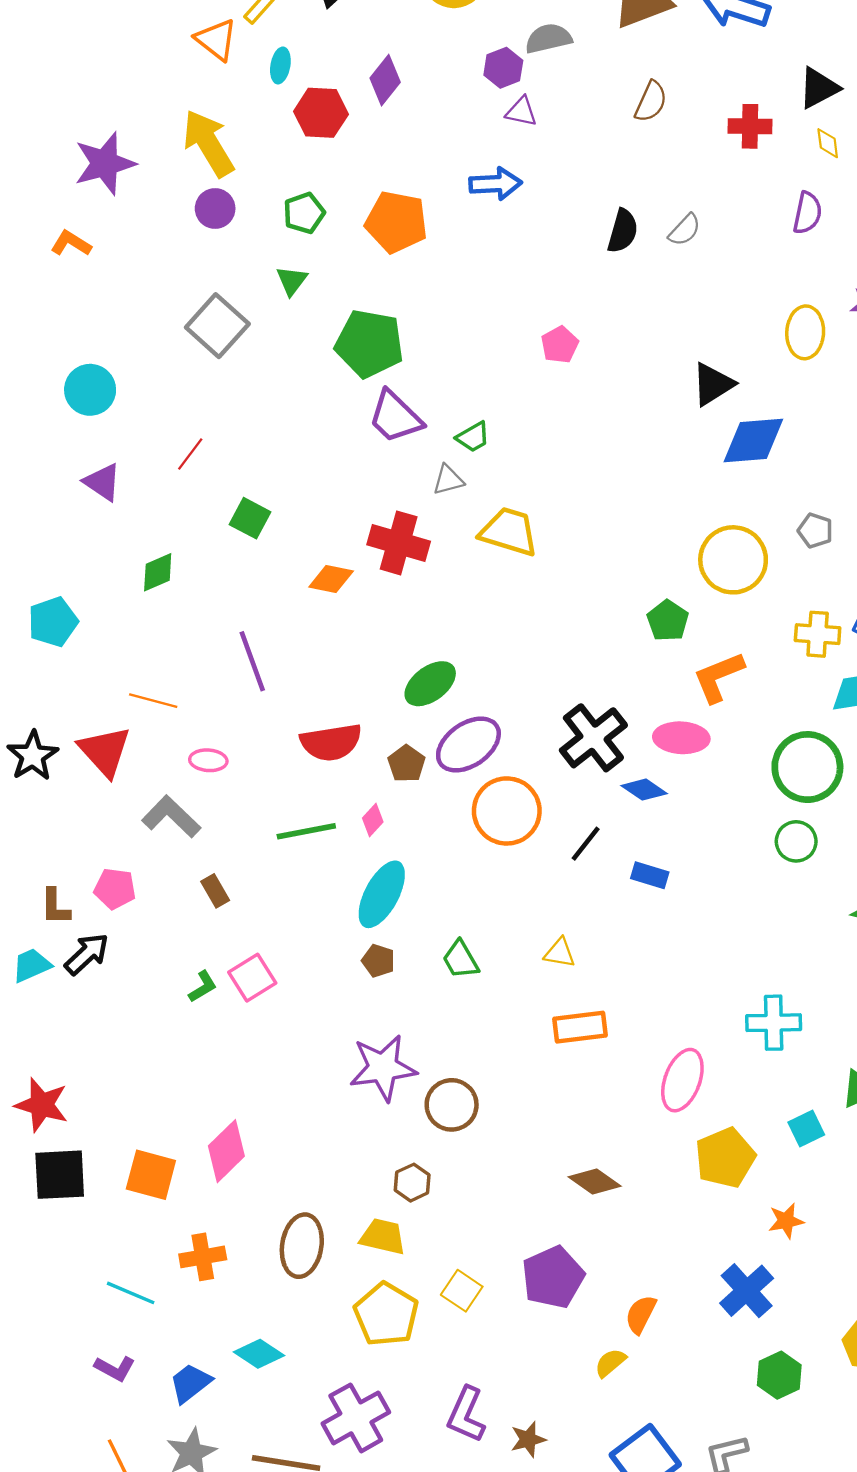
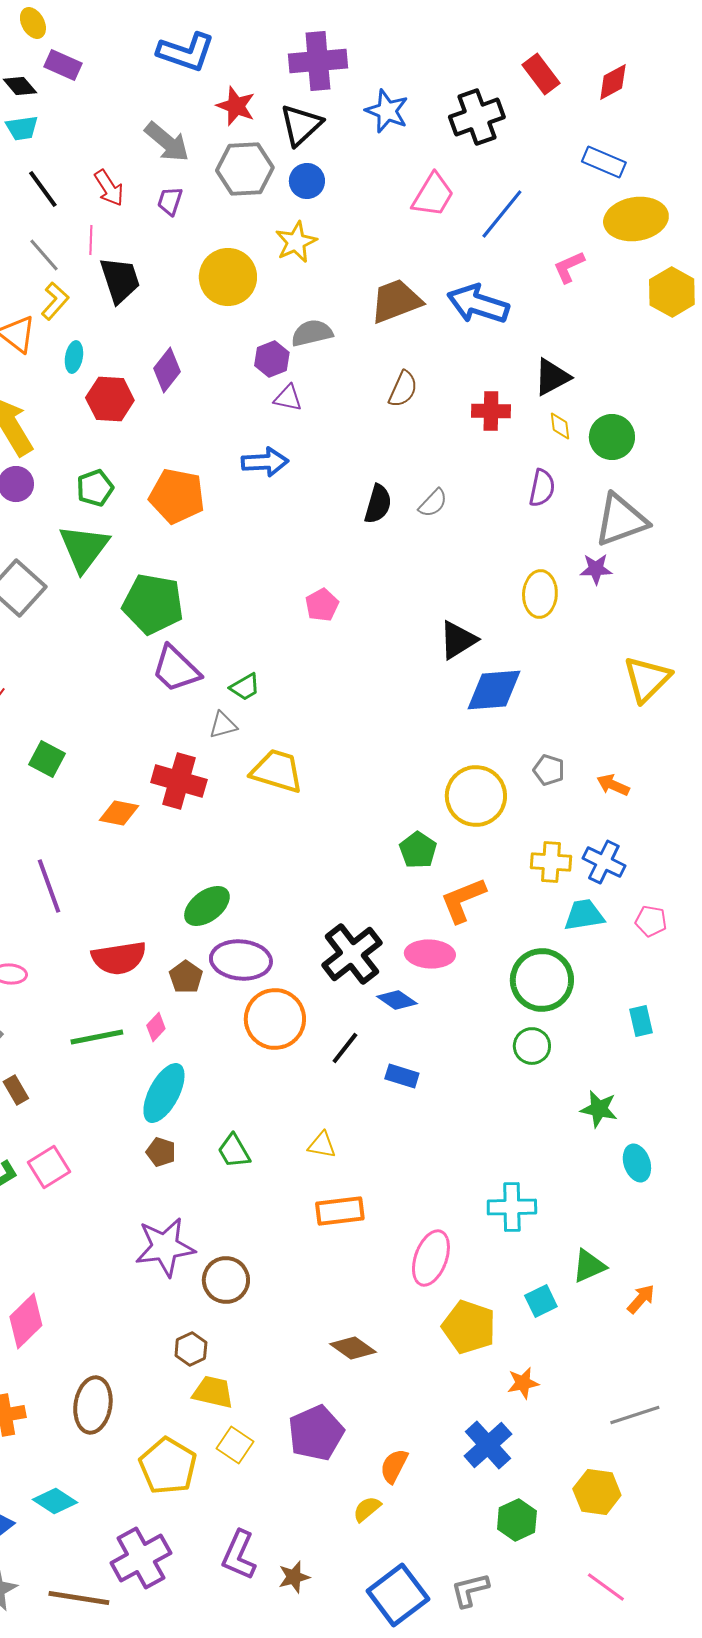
green triangle: (292, 281) -> (84, 548), size x1.8
purple ellipse: (468, 745) -> (241, 960), turned 40
yellow pentagon: (725, 1158) -> (469, 1327), turned -30
yellow trapezoid: (383, 1237) -> (213, 1392), moved

